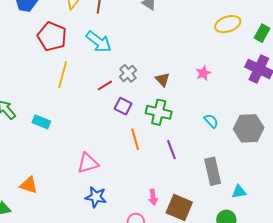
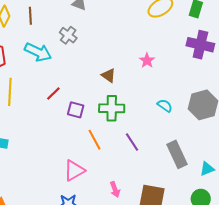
gray cross: (128, 73) -> (68, 35), moved
pink triangle: (88, 163) -> (74, 170), moved
pink arrow: (153, 197) -> (115, 190), moved

